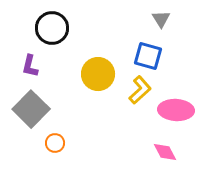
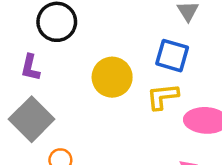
yellow L-shape: (140, 90) -> (163, 96), turned -144

